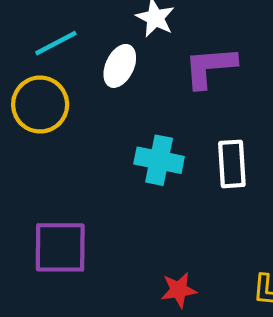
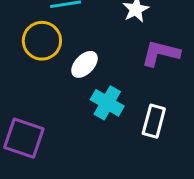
white ellipse: (120, 66) -> (84, 64), moved

